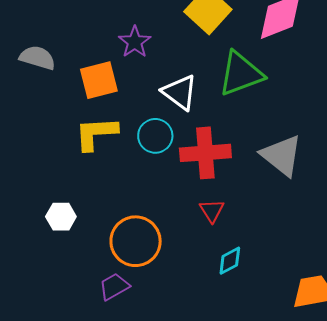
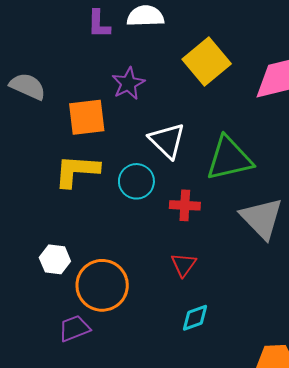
green triangle: (241, 74) -> (229, 158), moved
red cross: (205, 153) -> (185, 205), size x0.6
white hexagon: (61, 217) -> (55, 259), moved

